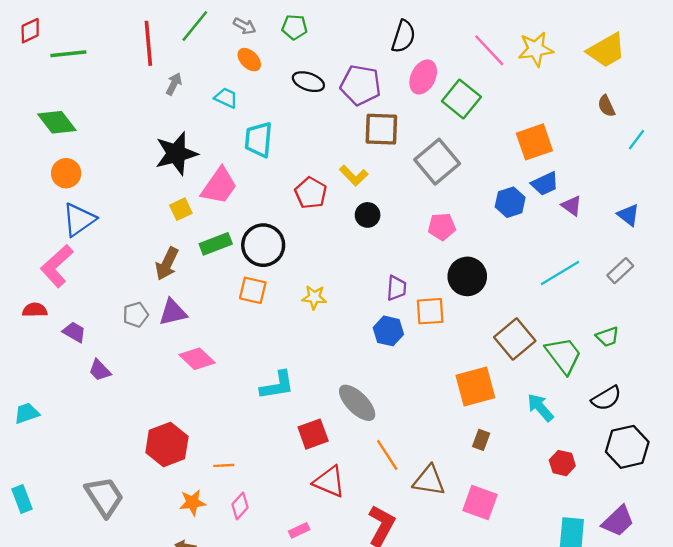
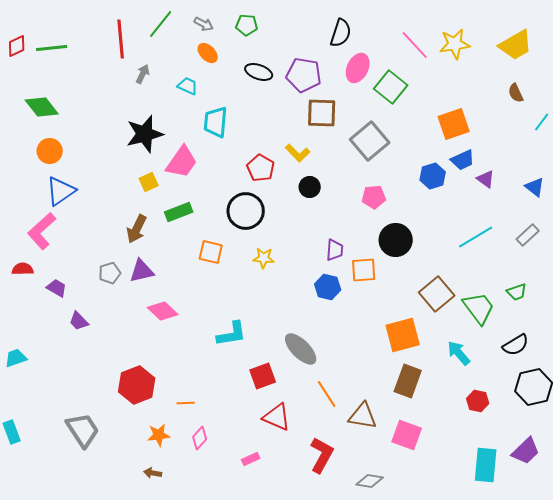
red diamond: (30, 31) -> (17, 46), moved
black circle: (263, 245) -> (246, 211), moved
brown rectangle: (481, 440) -> (408, 381), size x1.8

